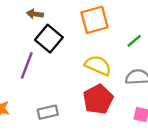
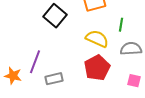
green line: (134, 41) -> (121, 25), moved, turned -40
purple line: (27, 65) -> (35, 62), moved

